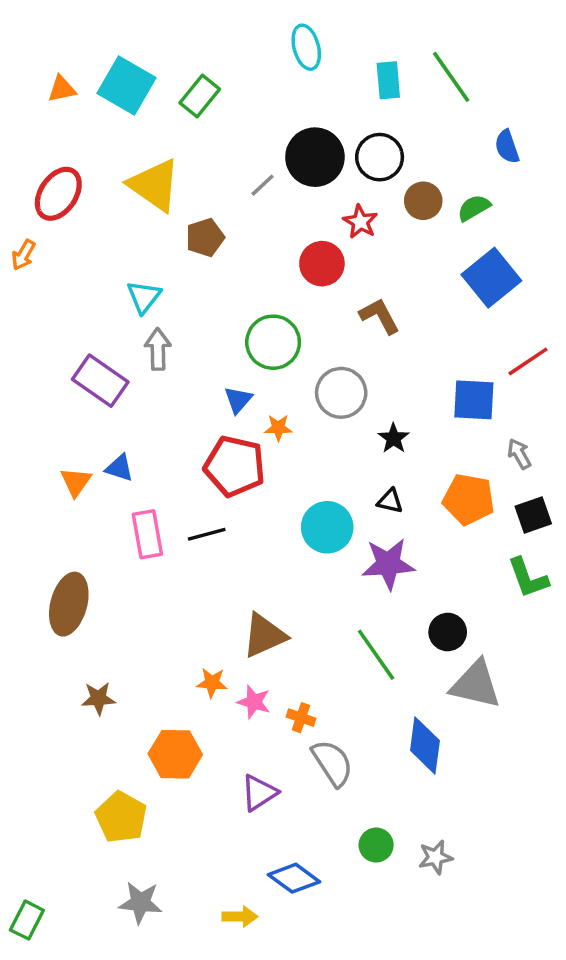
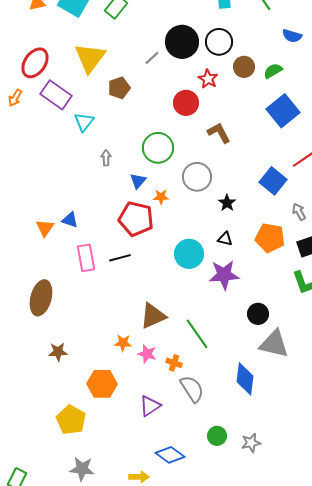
blue semicircle: (507, 147) -> (292, 36), turned -54
yellow triangle: (154, 185) -> (90, 58), turned 32
gray arrow: (158, 349) -> (106, 158), moved, size x0.7
purple rectangle: (100, 381) -> (56, 95), moved
blue square: (474, 400) -> (273, 181), turned 36
green line: (376, 655) -> (197, 334), moved

